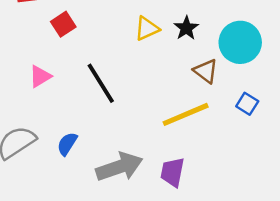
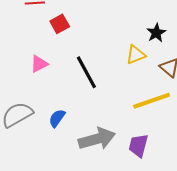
yellow triangle: (147, 29) -> (136, 55), moved

